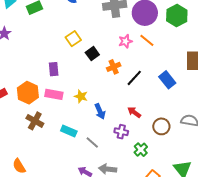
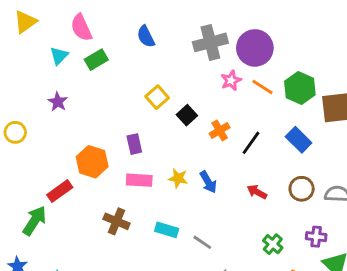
green hexagon: (177, 15) -> (300, 88), moved
pink star: (125, 41) -> (231, 80), moved
orange hexagon: (28, 93) -> (92, 162), moved
blue arrow: (100, 111) -> (208, 182), moved
brown circle: (161, 126) -> (302, 189), moved
purple cross: (121, 132) -> (316, 237), moved

